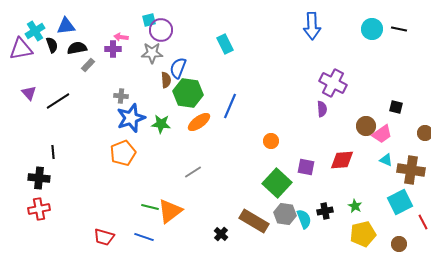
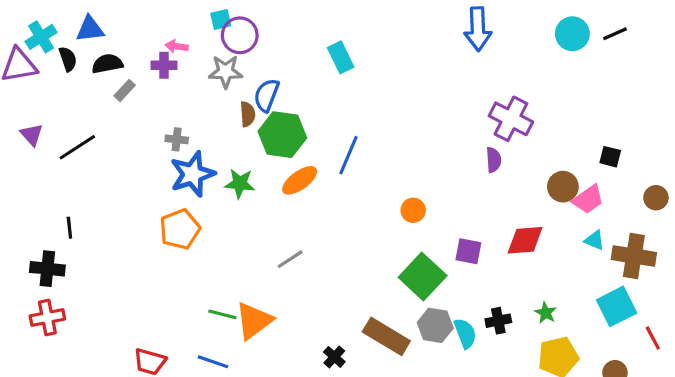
black line: (399, 29) -> (615, 34), turned -35

